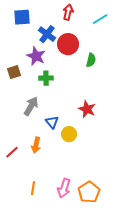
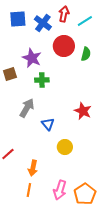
cyan line: (100, 19) -> (85, 21), moved
blue cross: (47, 34) -> (43, 23), moved
green semicircle: (91, 60) -> (86, 54), moved
yellow circle: (69, 134) -> (65, 147), moved
orange arrow: (36, 145) -> (33, 168), moved

